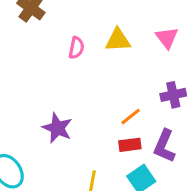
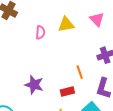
orange line: (131, 117) -> (80, 72), turned -64
red rectangle: (130, 145) -> (67, 92), moved

